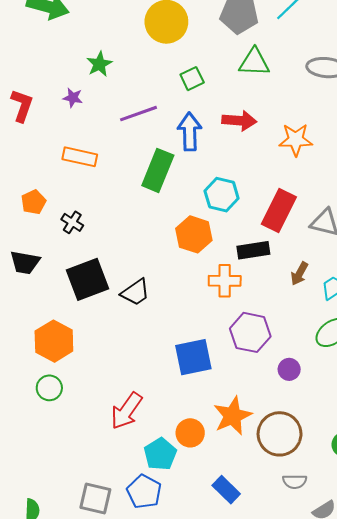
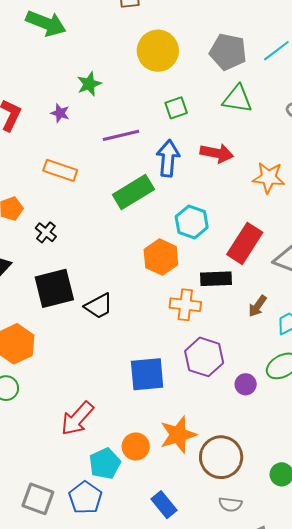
green rectangle: (158, 170) -> (133, 192), turned 30
purple circle: (289, 369) -> (246, 384), moved

